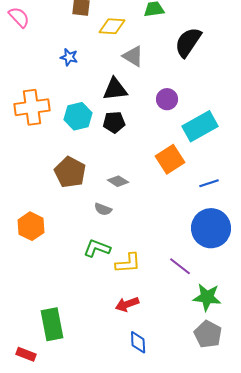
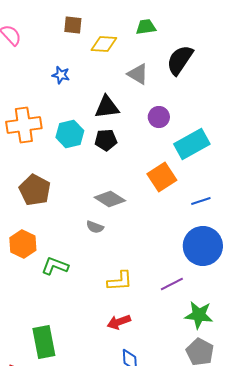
gray triangle: (133, 56) -> (138, 74), moved
brown pentagon: (70, 172) -> (35, 190), moved
gray diamond: (118, 181) -> (110, 199), size x1.4
green L-shape: (97, 248) -> (55, 266), moved
purple line: (180, 266) -> (172, 284), turned -65

